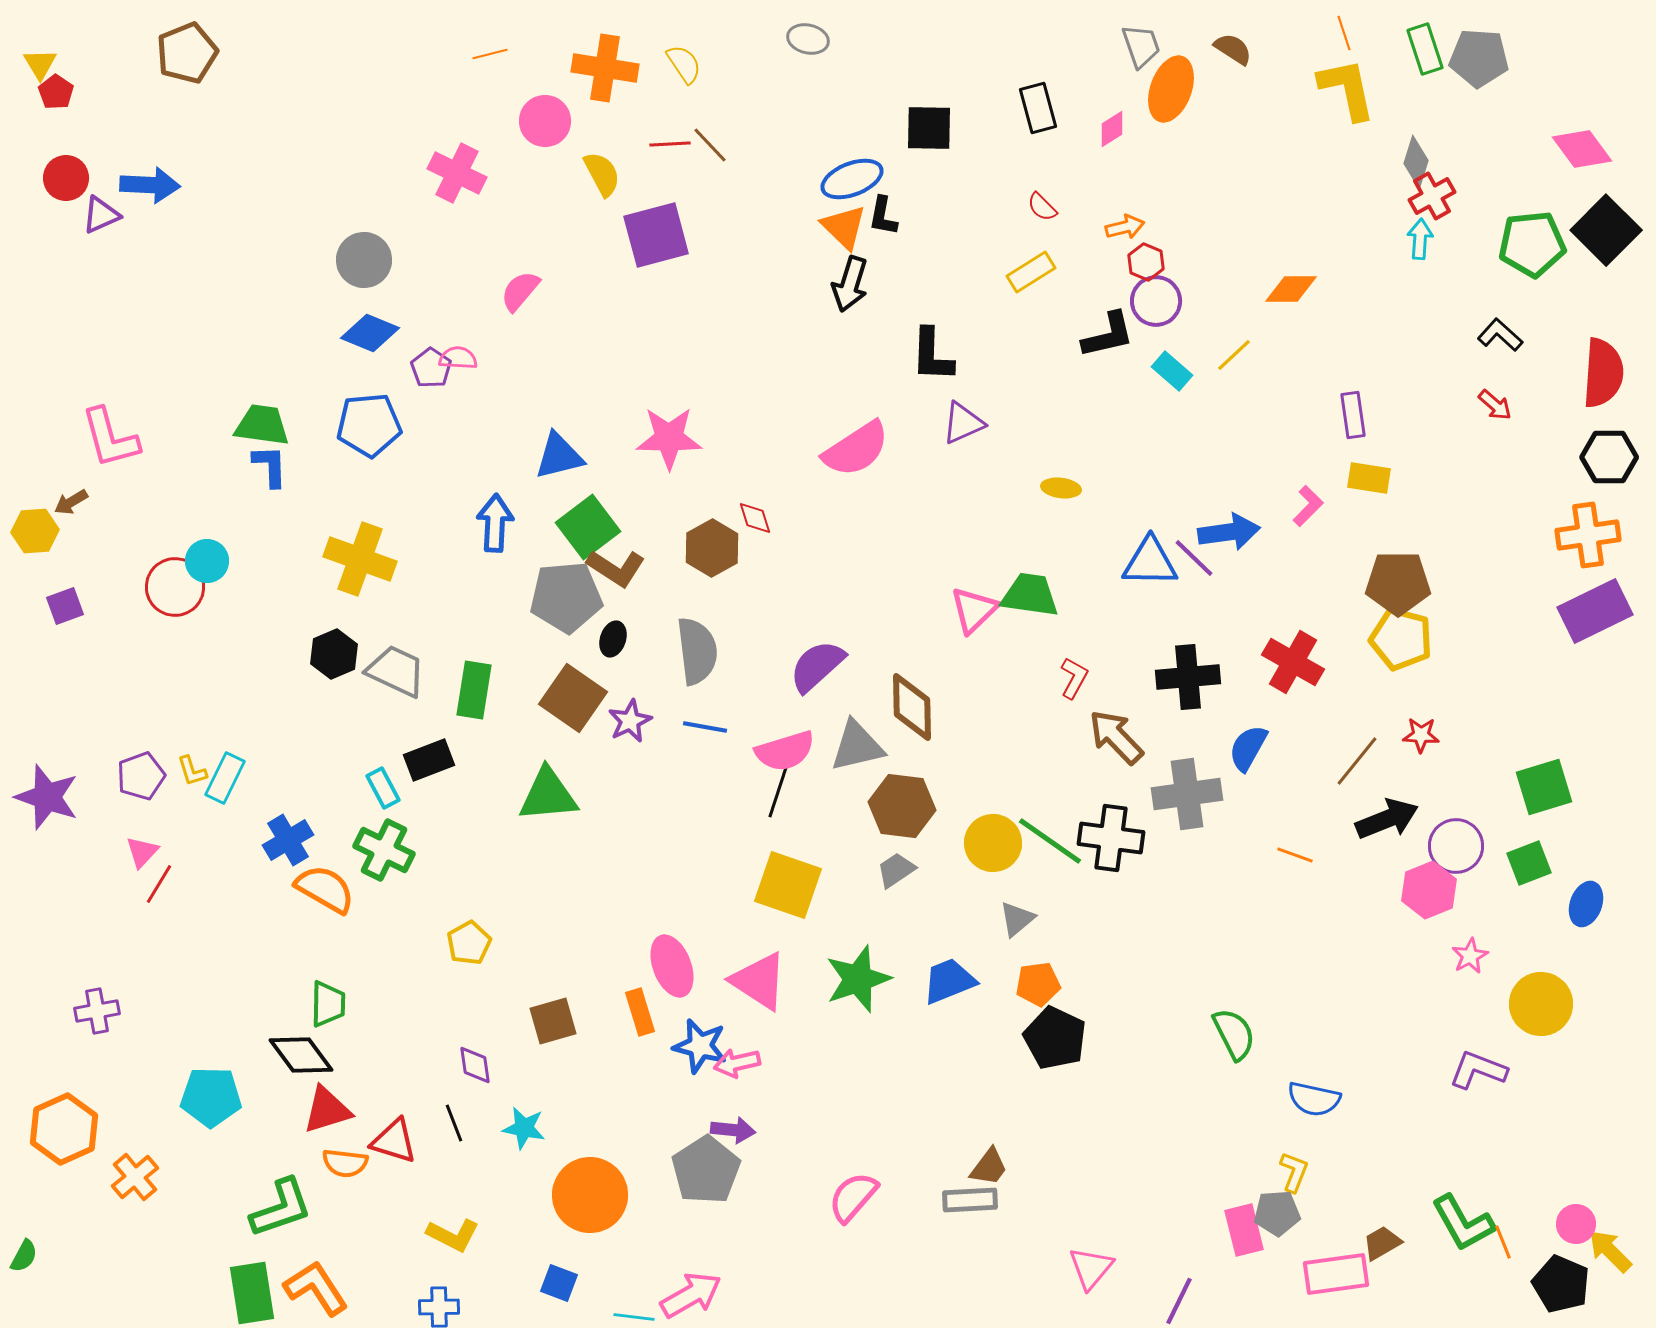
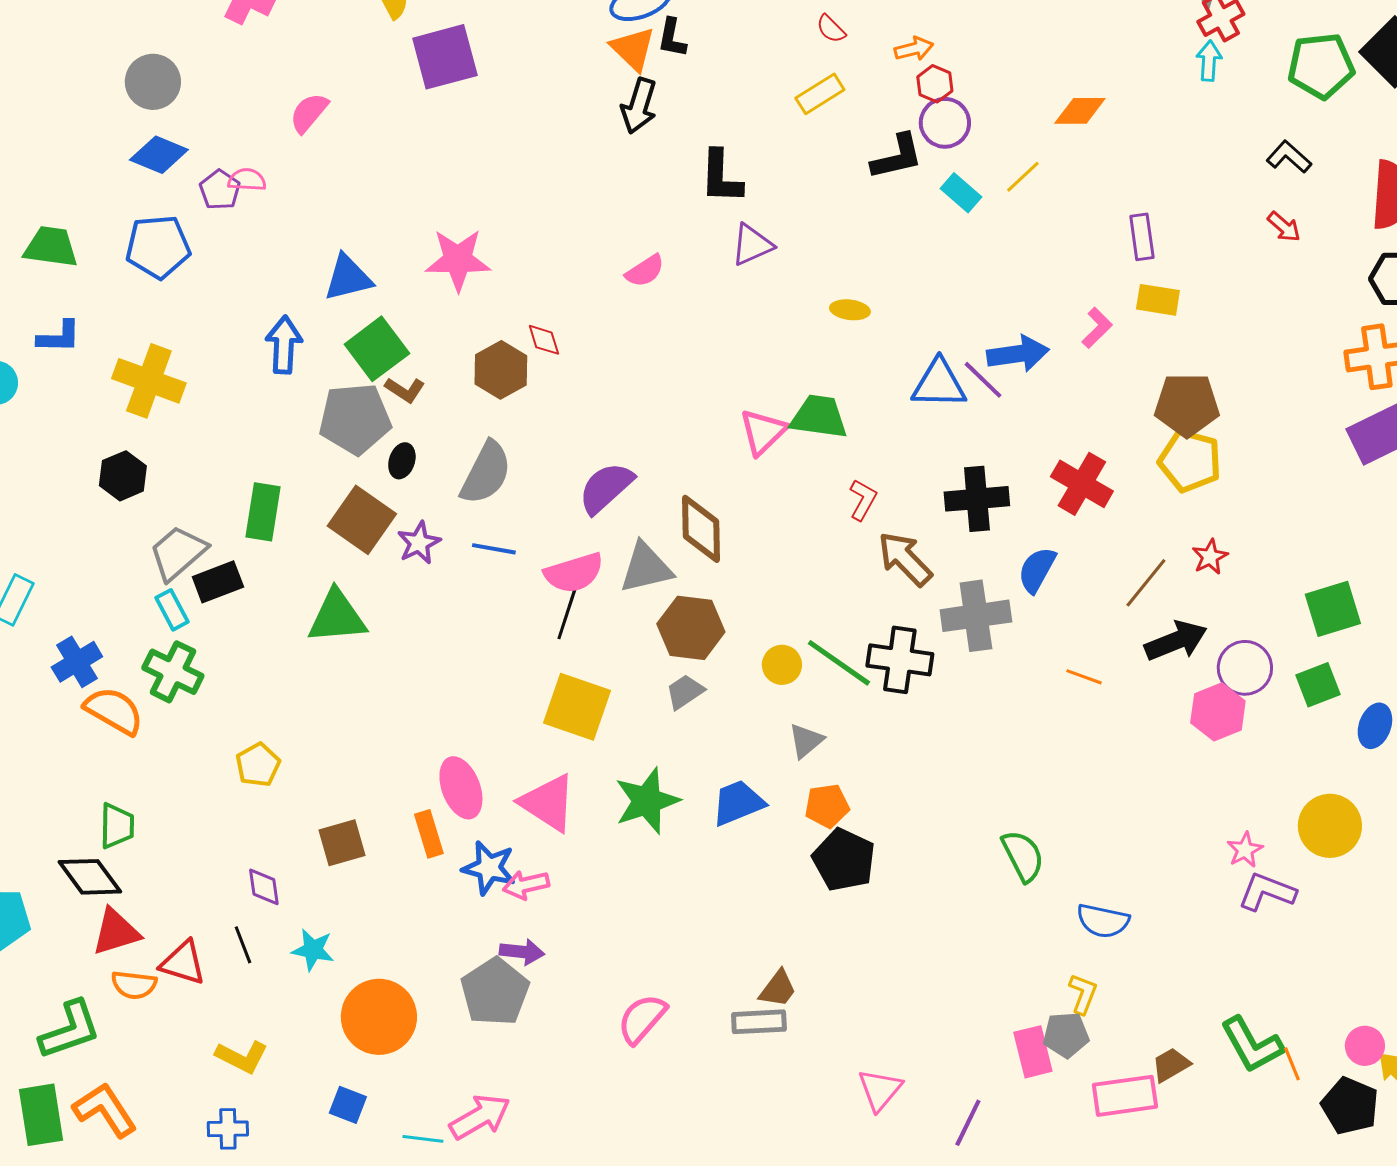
pink semicircle: (856, 449) -> (645, 271), size x0.6
blue L-shape: (270, 466) -> (59, 337), moved, turned 93
brown L-shape: (616, 568) -> (405, 390), size x0.7
gray semicircle: (697, 651) -> (486, 473), turned 34
gray trapezoid: (396, 671) -> (178, 553), moved, turned -66
red star: (1421, 735) -> (1210, 557), turned -30
yellow circle: (993, 843) -> (782, 665), size x0.7
pink star: (1470, 956) -> (1245, 850), moved

